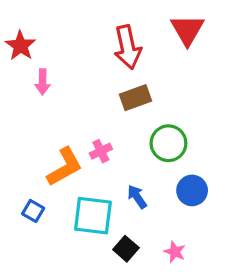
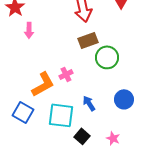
green circle: (168, 143) -> (107, 57), moved
blue square: (33, 211) -> (23, 112), size x1.5

